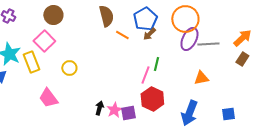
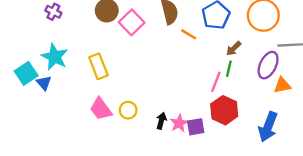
brown arrow: (149, 34) -> (234, 49), moved
purple ellipse: (189, 39) -> (268, 65), moved
pink square: (44, 41) -> (132, 22), moved
yellow rectangle: (31, 62) -> (98, 66), moved
yellow circle: (69, 68) -> (128, 110), moved

